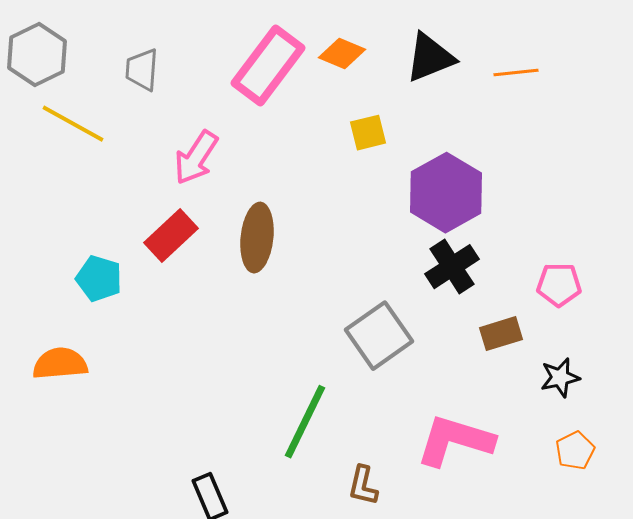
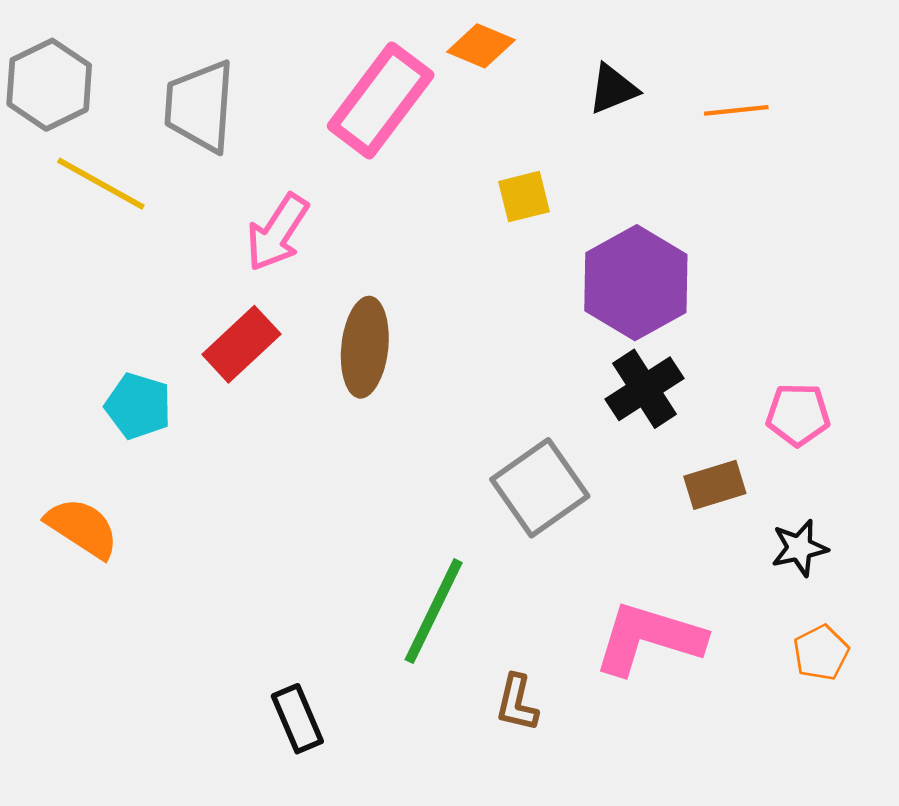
orange diamond: (342, 54) -> (481, 46), moved
black triangle: (430, 58) -> (613, 89), size x0.7
gray trapezoid: (142, 70) -> (200, 106), size x1.5
orange semicircle: (60, 364) -> (82, 528), turned 38

